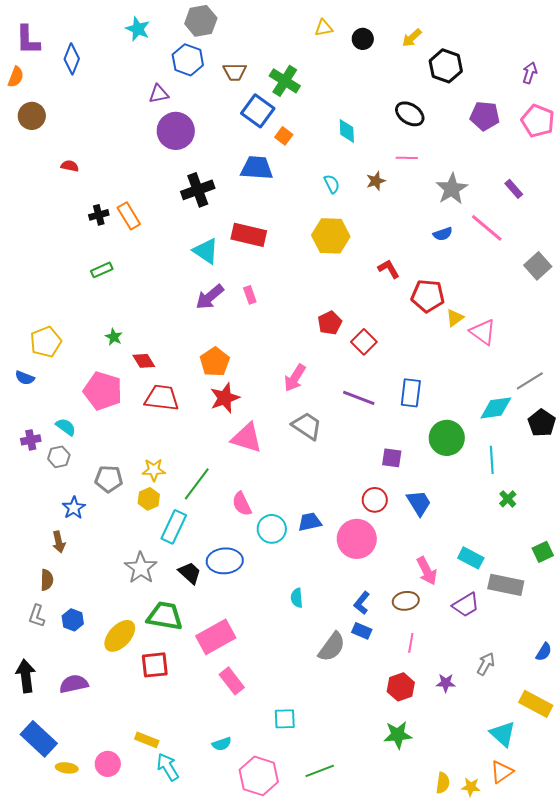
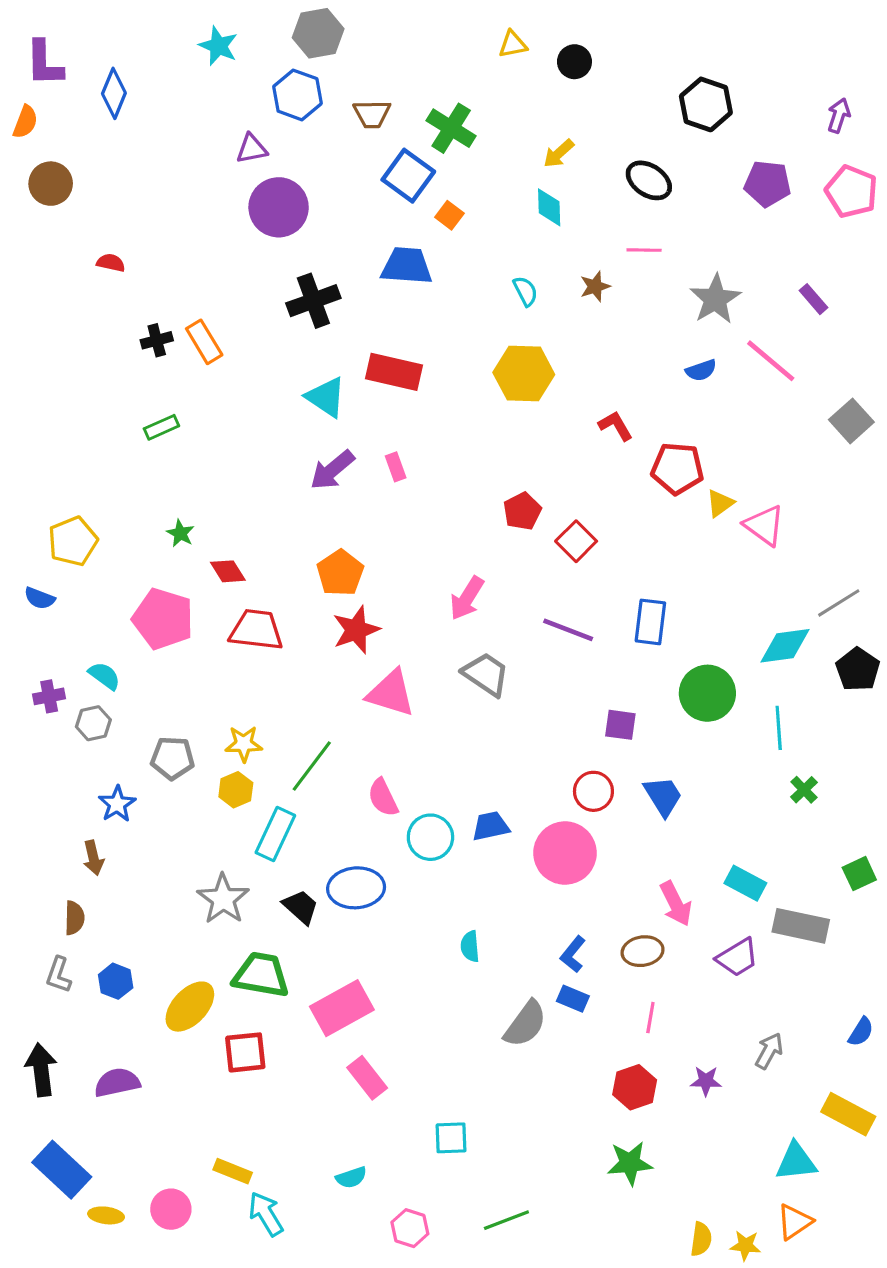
yellow arrow: (412, 38) -> (559, 154), moved
cyan triangle: (503, 734) -> (796, 1162), turned -48
pink hexagon: (259, 776) -> (410, 1228), size x0.6

